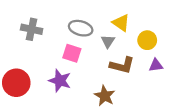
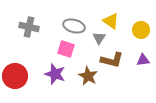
yellow circle: (147, 40) -> (141, 30), moved
brown star: (105, 96) -> (88, 76), moved

